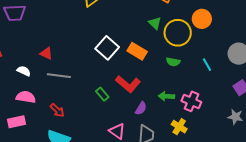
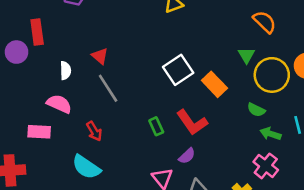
white semicircle: (24, 71) -> (66, 71), turned 48
gray line: (59, 76) -> (108, 88), turned 35
green arrow: (166, 96) -> (271, 134), moved
purple semicircle: (141, 108) -> (187, 156), moved

